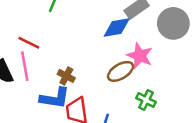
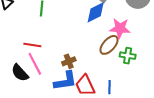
brown cross: (66, 76) -> (69, 61), turned -32
green cross: (146, 100) -> (128, 56), moved

